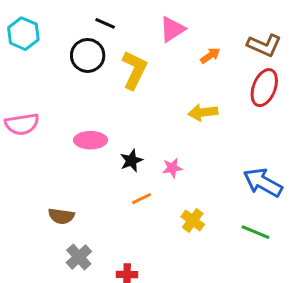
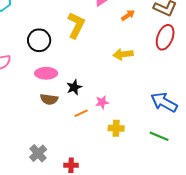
black circle: (88, 55) -> (39, 40), moved
pink star: (172, 168) -> (102, 102), moved
brown semicircle: (61, 216) -> (49, 99), moved
yellow cross: (193, 220) -> (116, 128), turned -35

